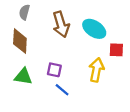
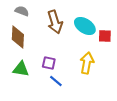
gray semicircle: (24, 12) -> (22, 11), turned 96
red square: (116, 50) -> (105, 36), moved

